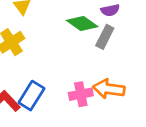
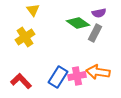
blue rectangle: (31, 96) -> (58, 77), moved

